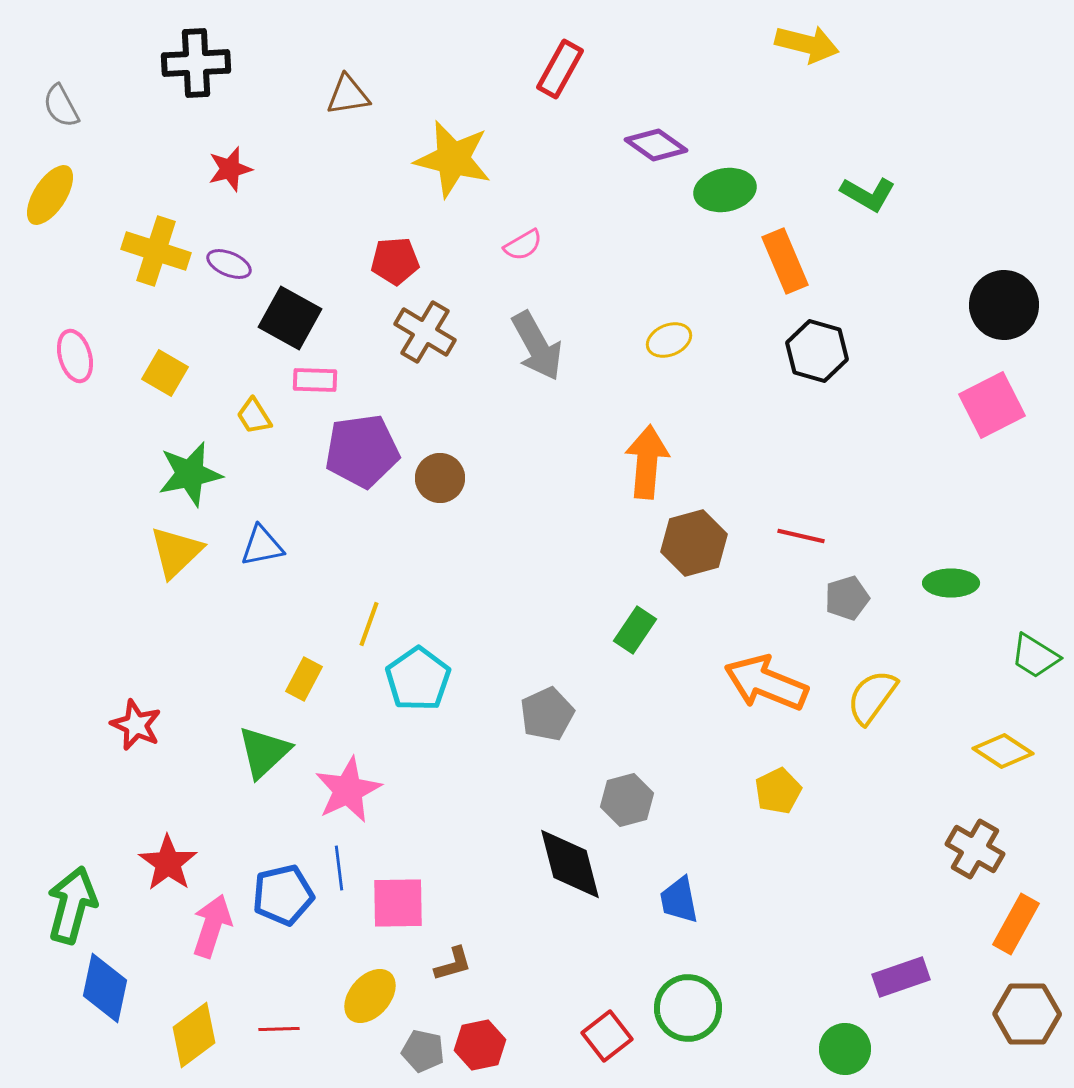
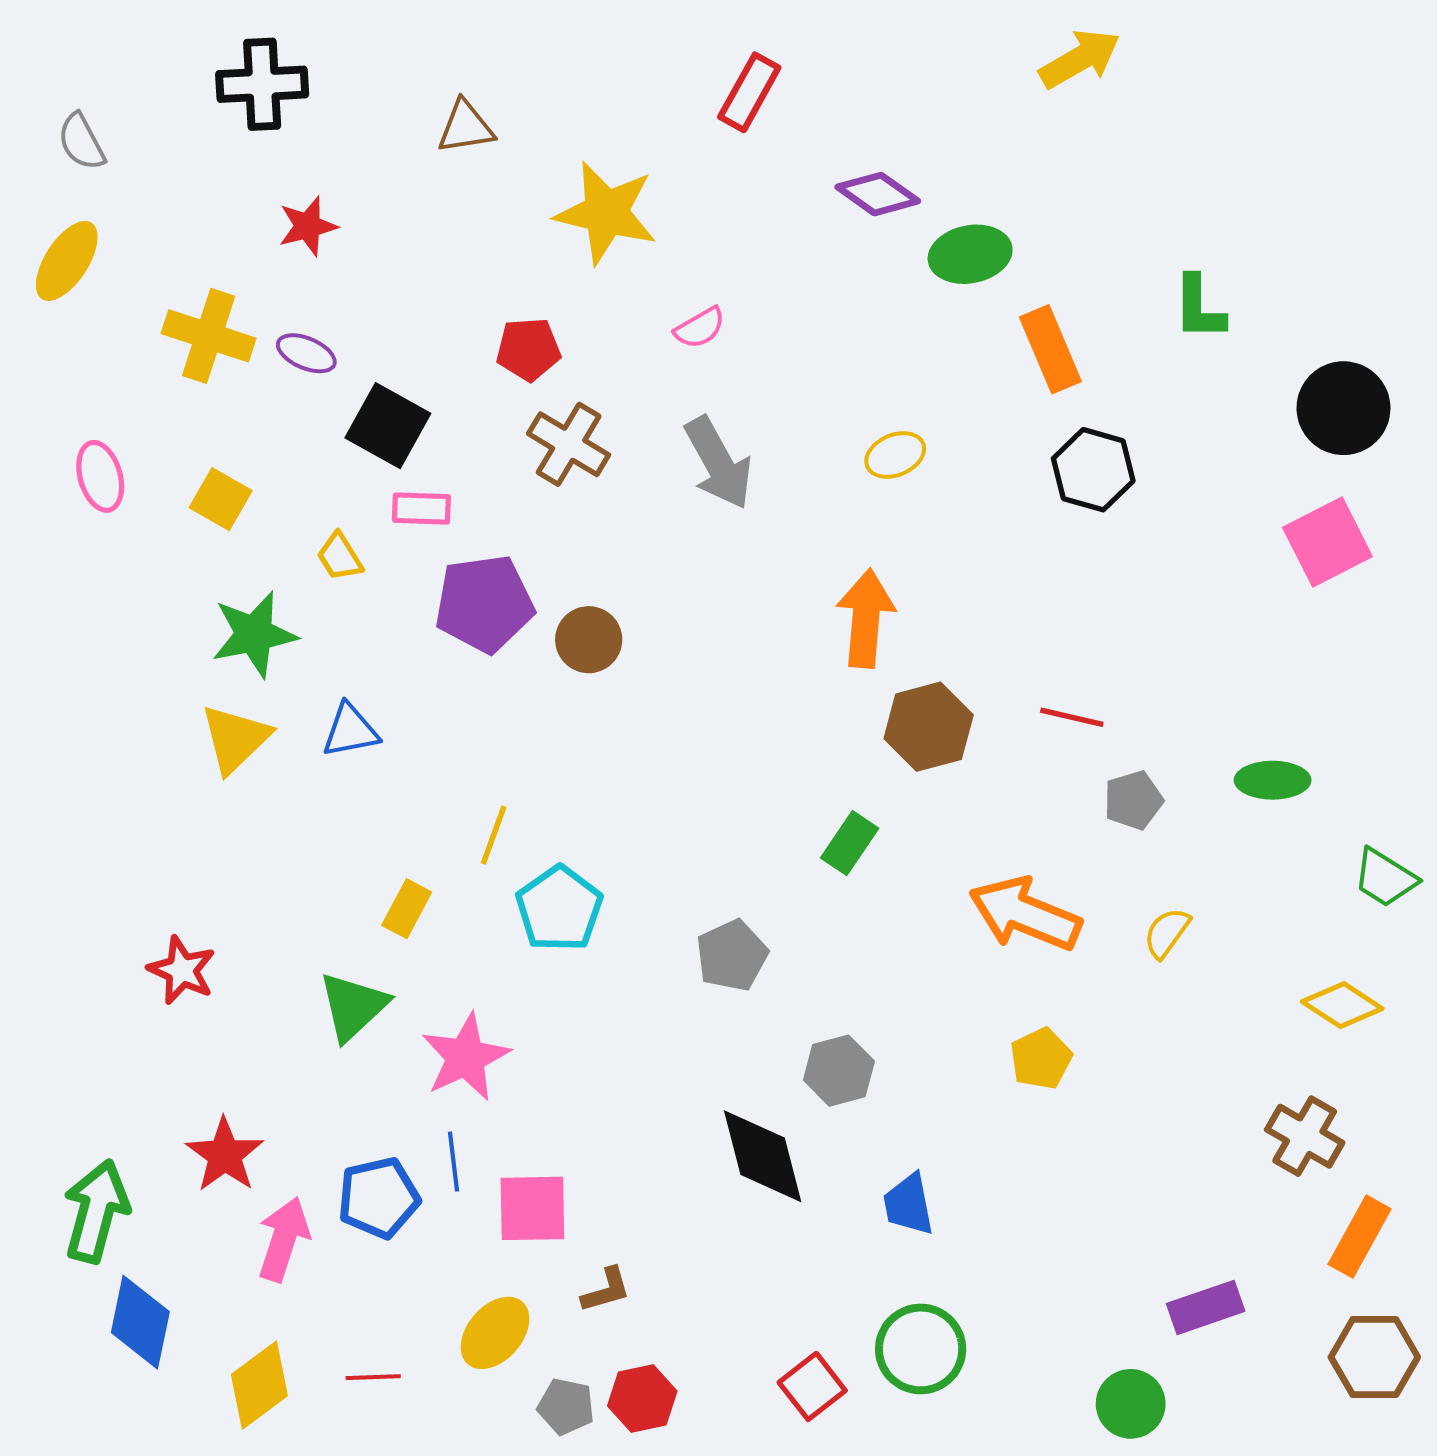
yellow arrow: (807, 44) -> (1080, 59), turned -44
green L-shape: (868, 194) -> (1199, 308), moved, turned 60
yellow semicircle: (872, 697) -> (1167, 933), size x0.7

